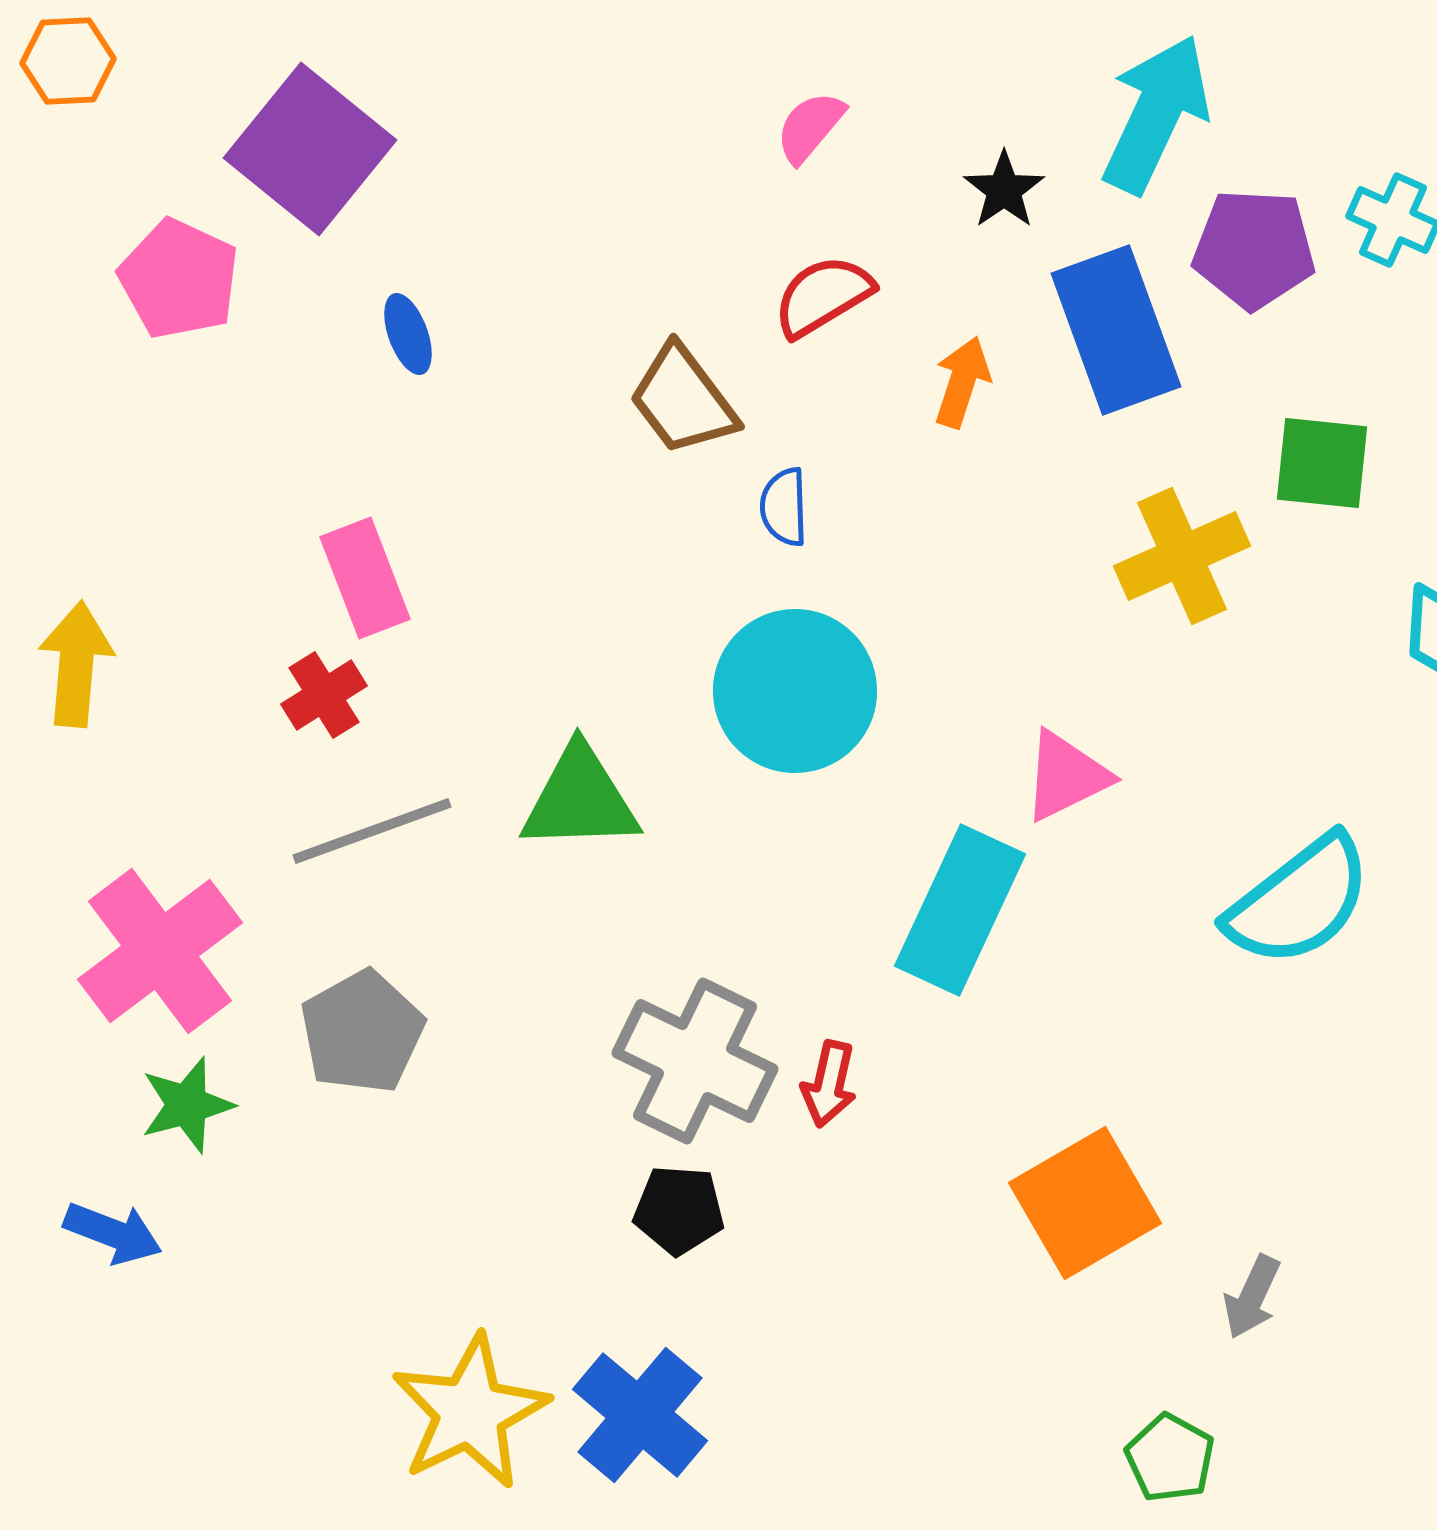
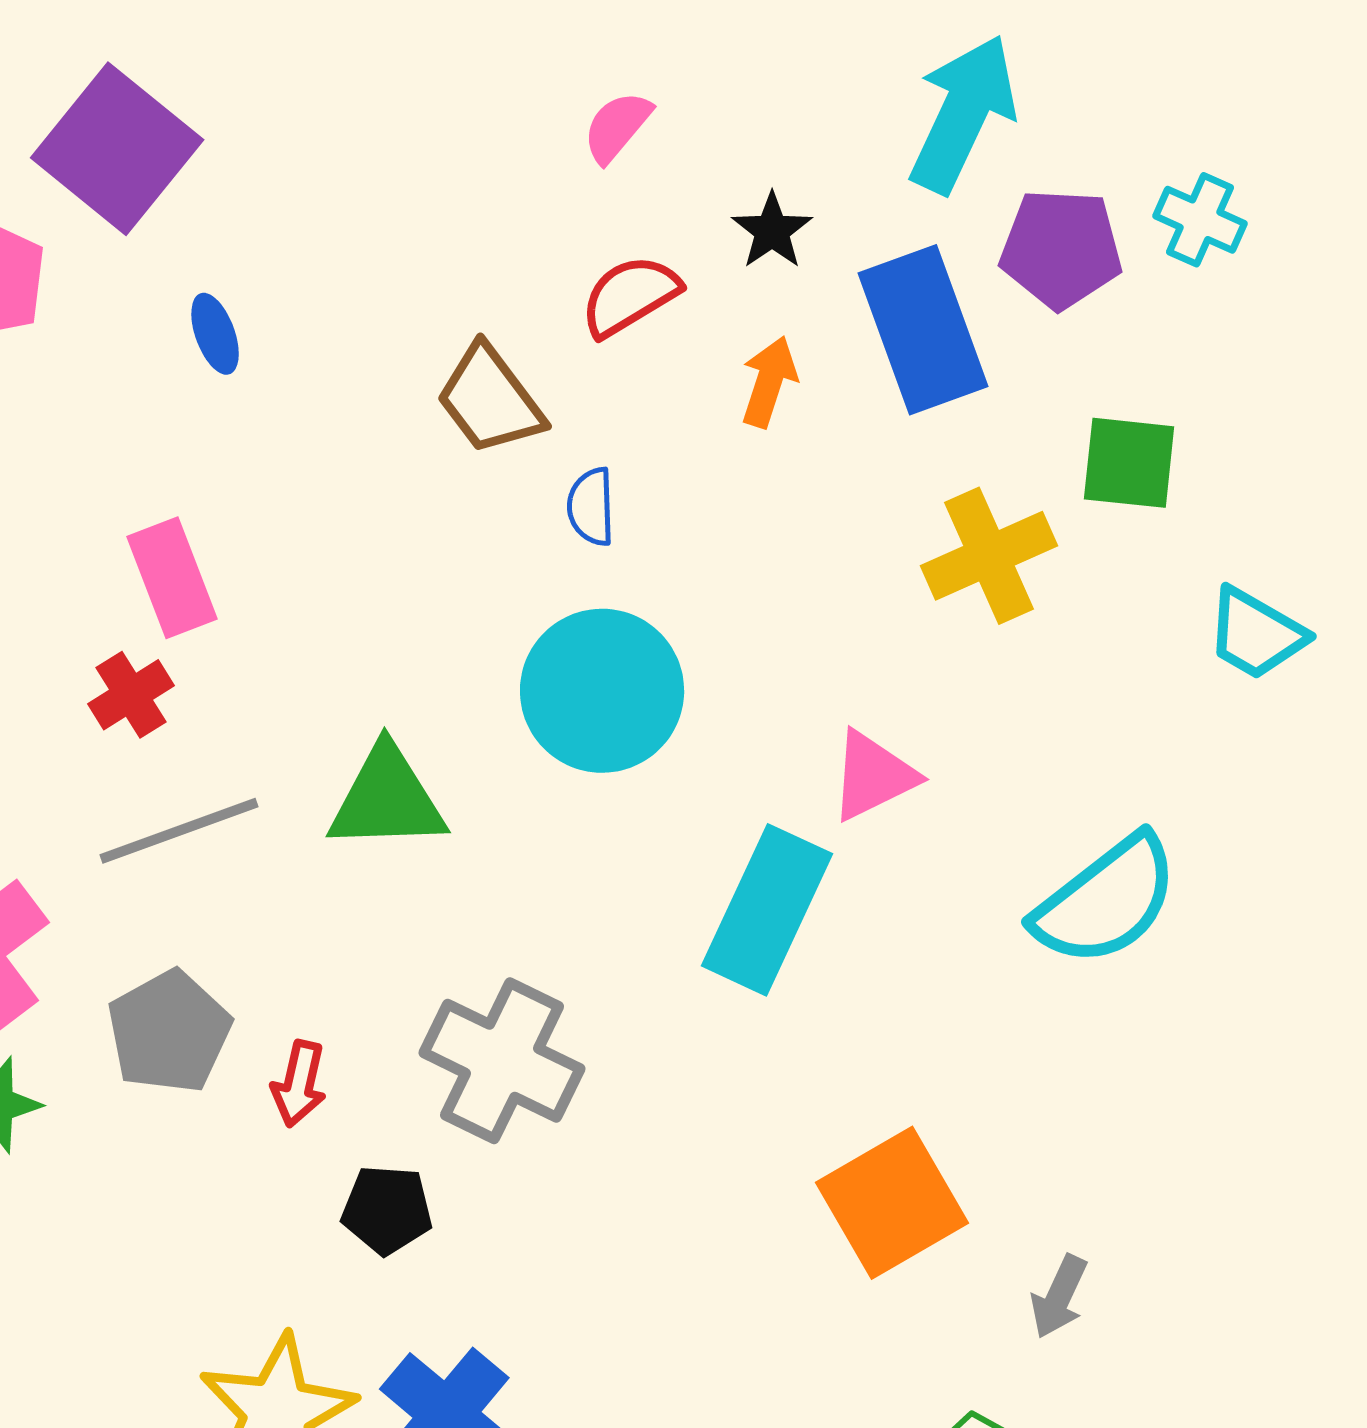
black star: (1004, 190) -> (772, 231), moved
red arrow: (829, 1084) -> (299, 1084), moved
black pentagon: (679, 1210) -> (387, 1210), moved

